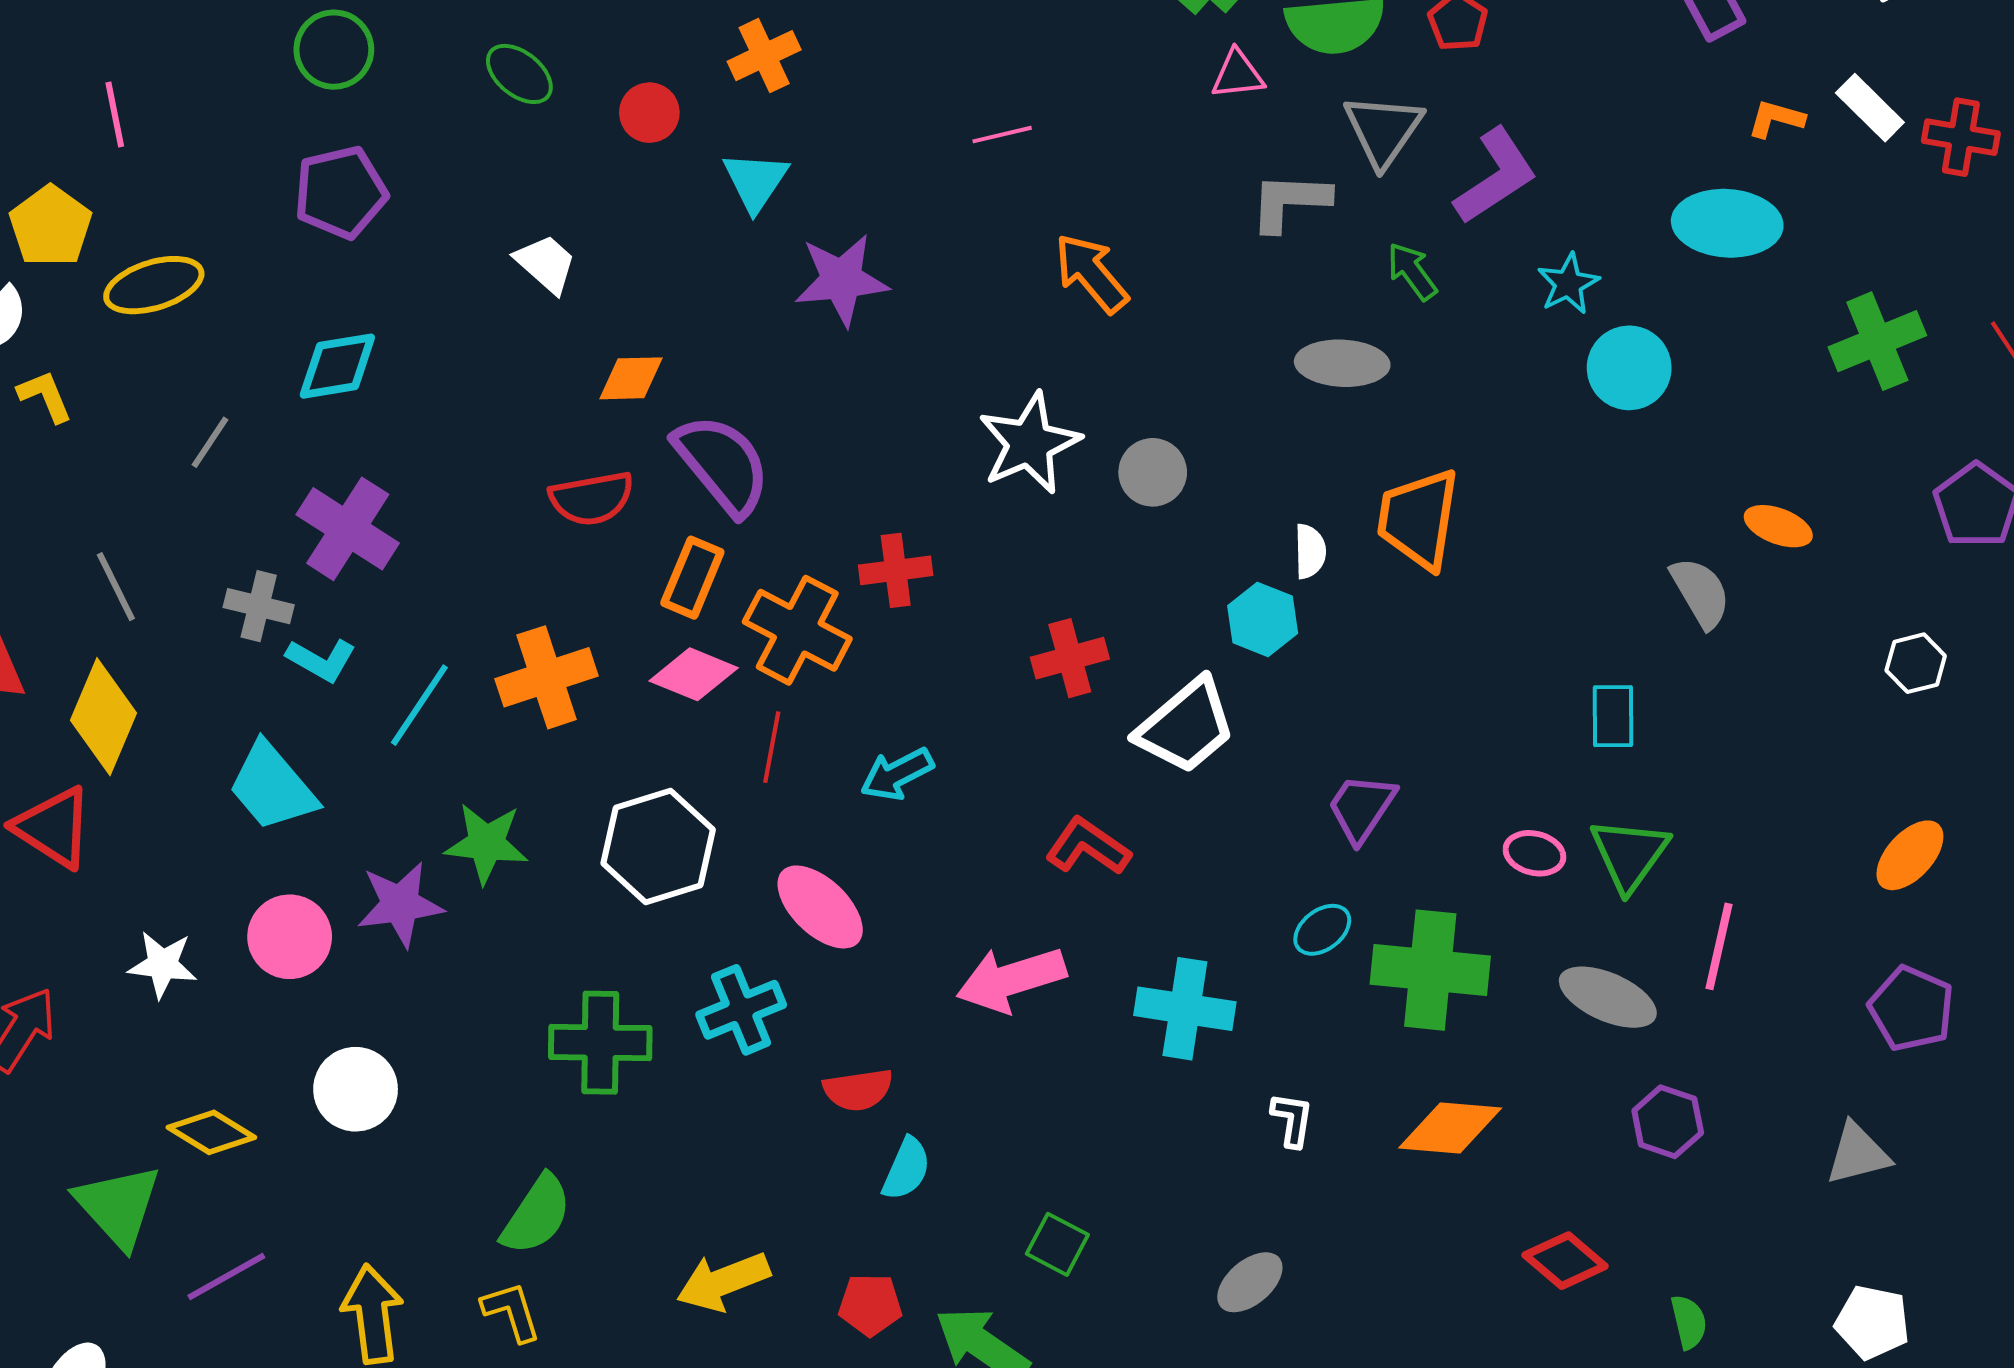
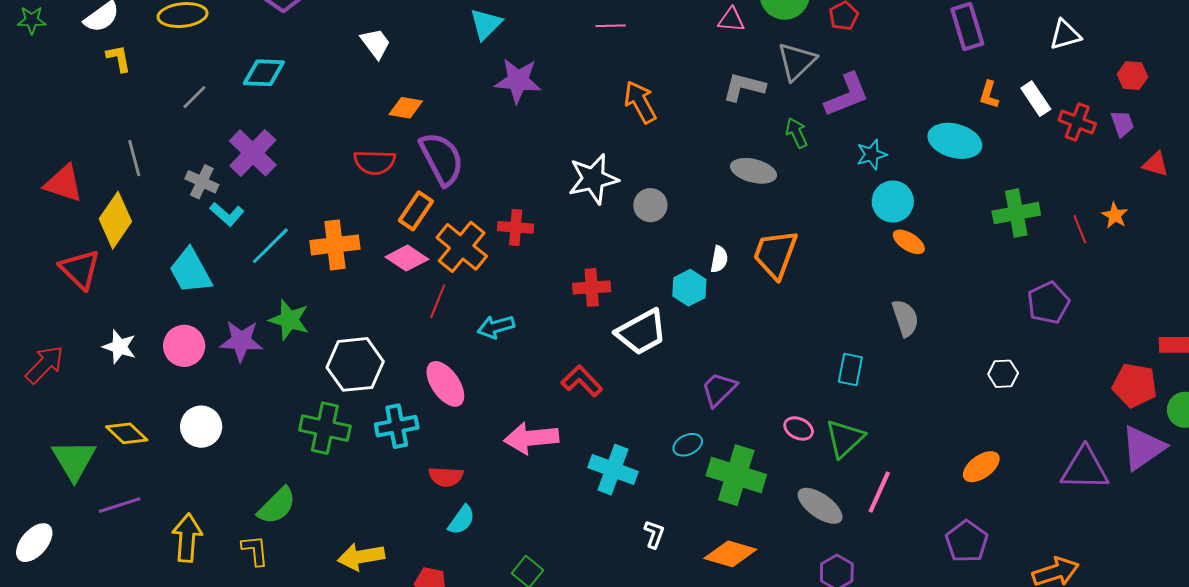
orange L-shape: (1776, 119) -> (989, 95), turned -100
orange ellipse: (1778, 526) -> (909, 242), moved
white hexagon: (658, 847) -> (355, 364), moved

